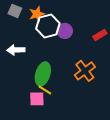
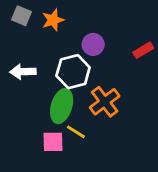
white hexagon: (48, 26) -> (73, 72), moved
orange cross: (85, 71) -> (105, 102), moved
yellow line: (45, 90) -> (76, 132), moved

